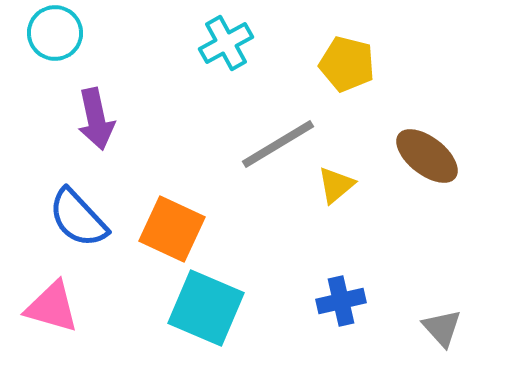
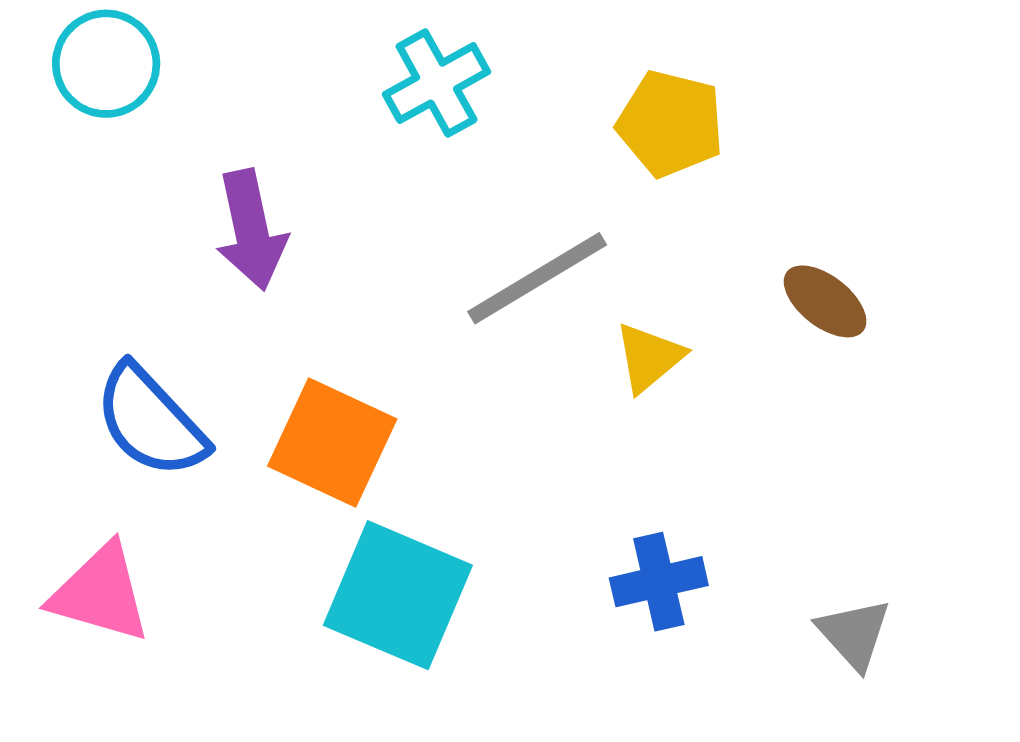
purple arrow: (96, 119) -> (251, 230), moved
brown ellipse: (427, 156) -> (825, 301), size x0.7

